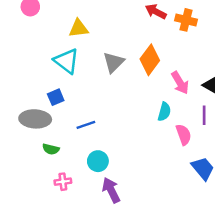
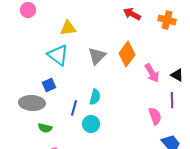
orange cross: (186, 20) -> (167, 20), moved
cyan semicircle: (164, 112) -> (95, 97), moved
blue line: (86, 125) -> (74, 108), turned -56
cyan circle: (98, 161) -> (91, 124), moved

